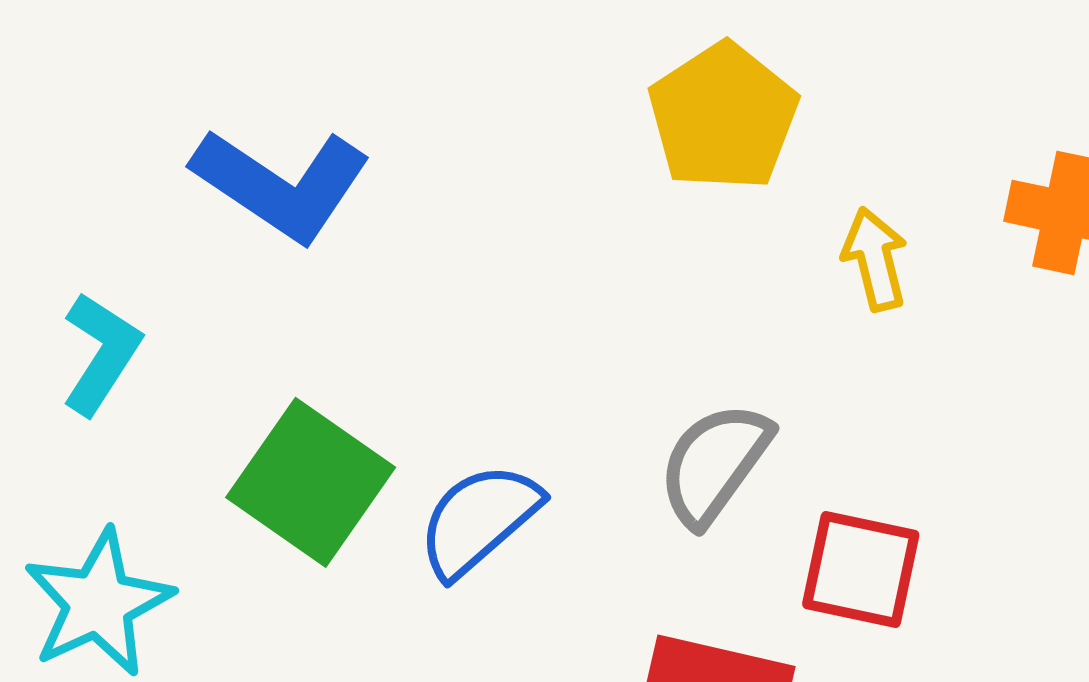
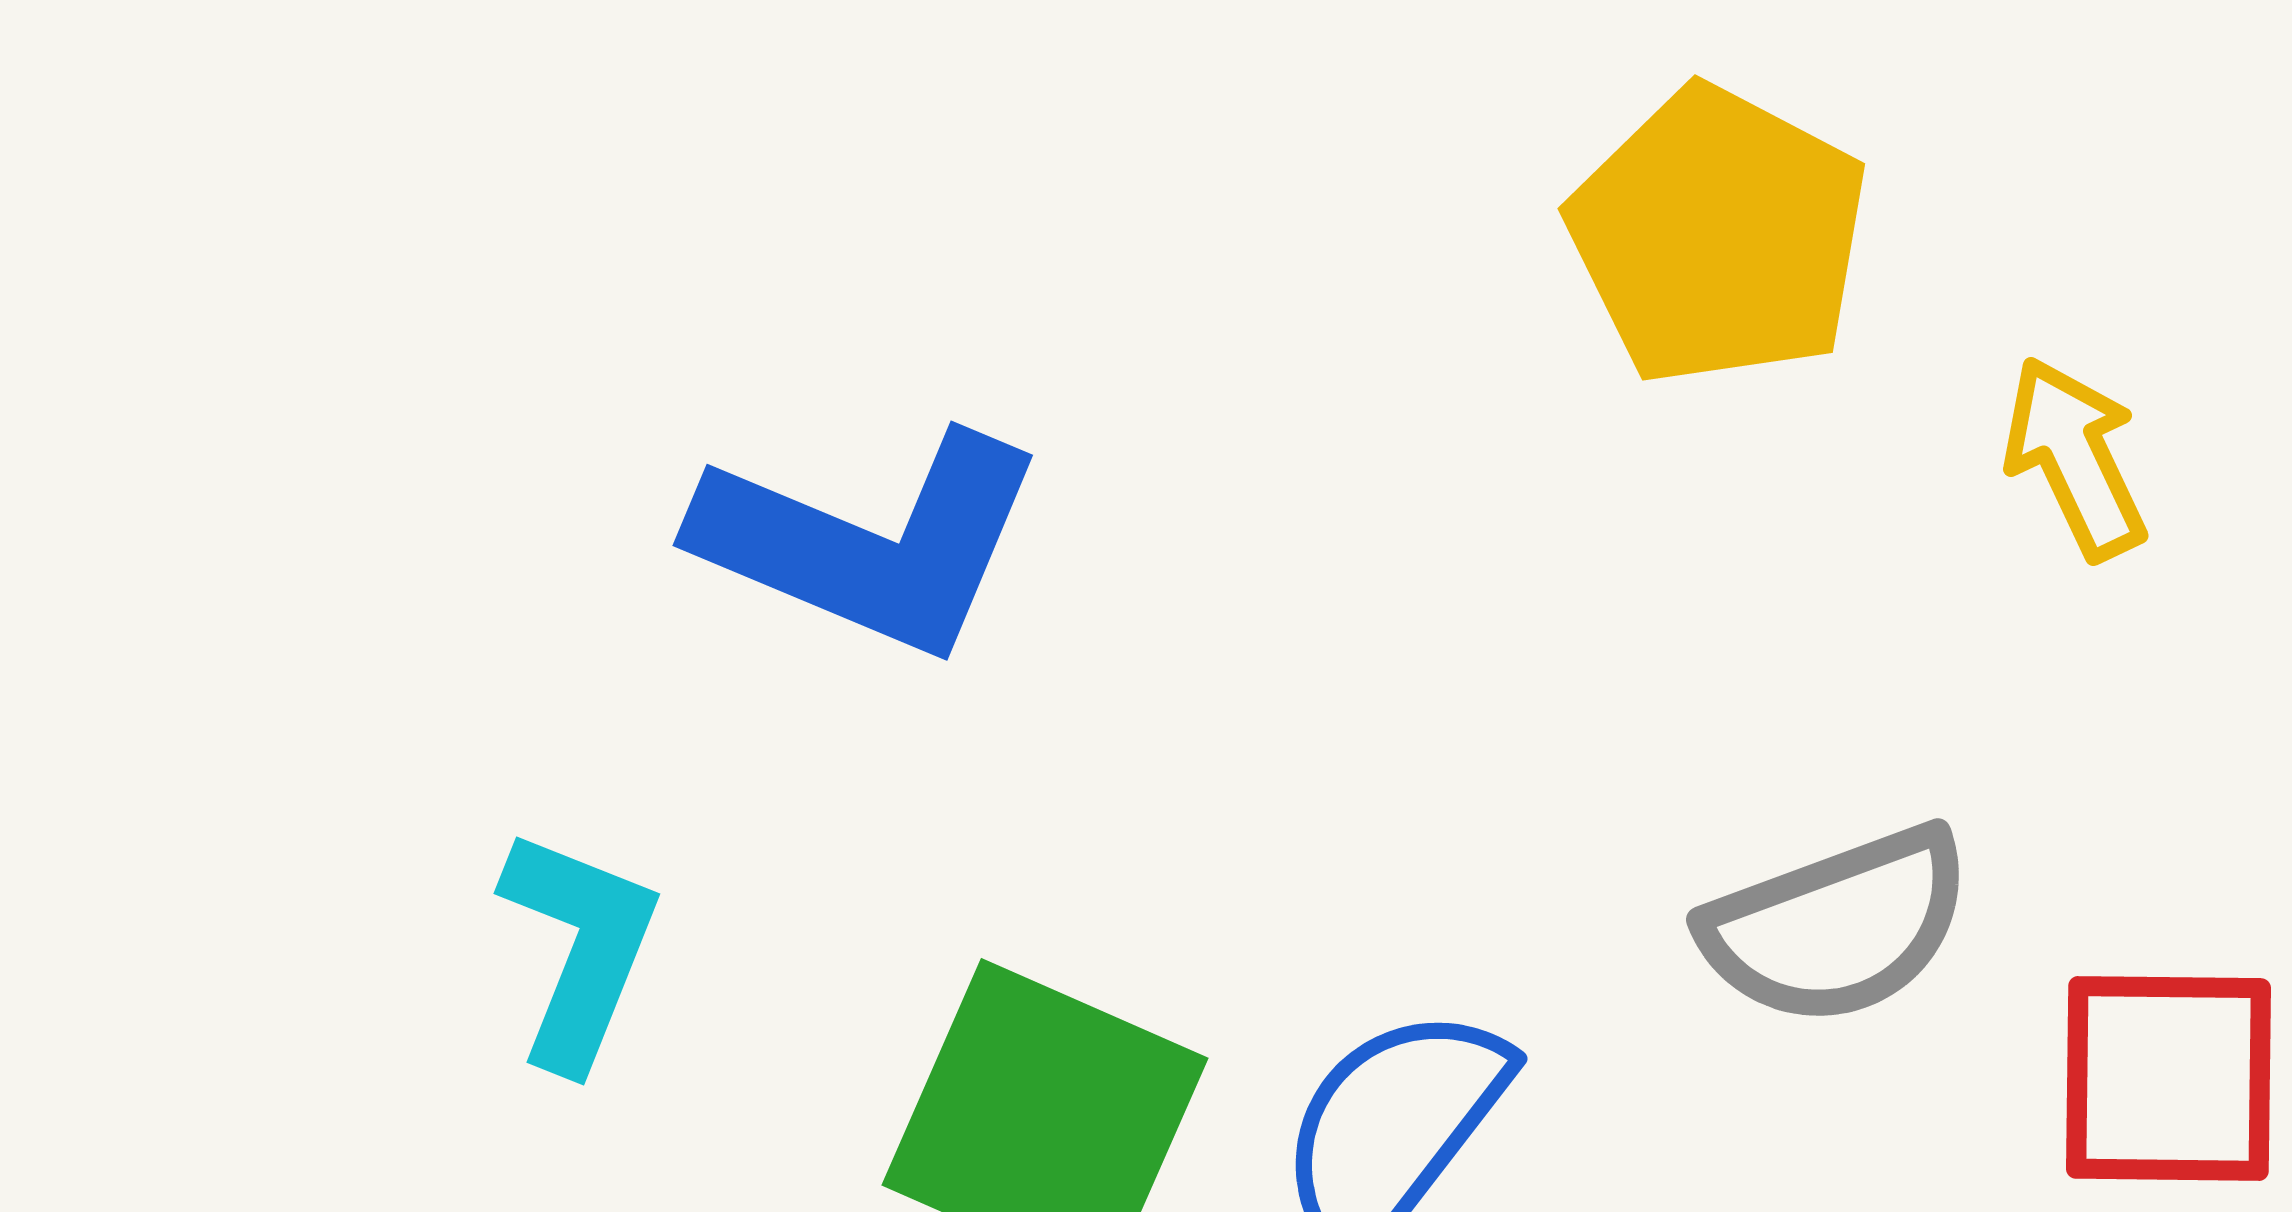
gray semicircle: (714, 464) -> (1837, 926), turned -135

